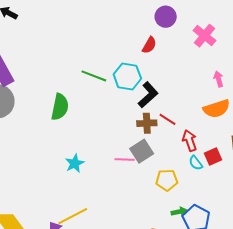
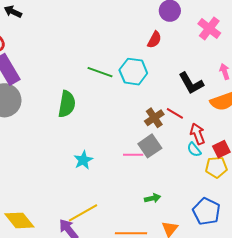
black L-shape: (148, 95) -> (191, 83), moved, turned 104
brown cross: (147, 123) -> (154, 118), turned -30
cyan semicircle: (196, 163) -> (194, 150), moved
yellow pentagon: (167, 180) -> (216, 167), moved
green arrow: (179, 212) -> (153, 198), moved

